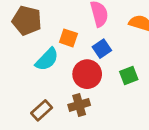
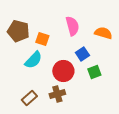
orange square: (68, 38) -> (42, 39), moved
blue square: (102, 49) -> (82, 54), moved

